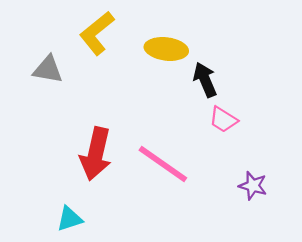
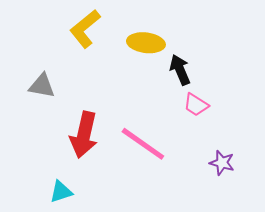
gray triangle: (48, 69) -> (42, 86), moved

